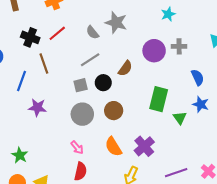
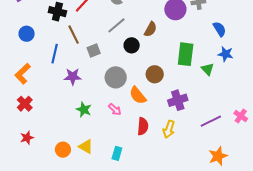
gray square: (81, 85) -> (94, 50), moved
brown circle: (114, 111) -> (155, 74), moved
purple cross: (144, 146) -> (178, 100), turned 30
orange semicircle: (113, 147) -> (138, 95), moved
green star: (20, 155) -> (84, 110), moved
red semicircle: (81, 171) -> (143, 126), moved

